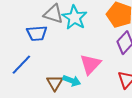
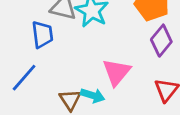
blue trapezoid: (37, 33) -> (42, 35), turned -90

